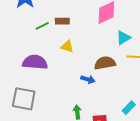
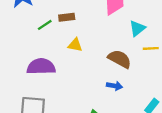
brown semicircle: (105, 63) -> (120, 59), turned 45
blue arrow: (88, 79) -> (115, 86), moved

